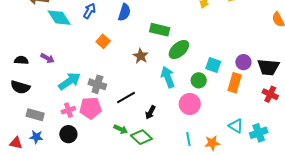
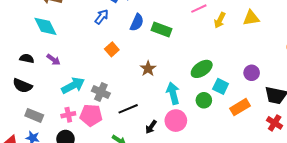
cyan diamond: (59, 18) -> (45, 26), moved
green rectangle: (160, 30) -> (162, 29), moved
green ellipse: (179, 50) -> (202, 69), moved
purple circle: (243, 62) -> (252, 73), moved
orange rectangle: (235, 83) -> (240, 107), turned 36
pink circle: (190, 104) -> (176, 121), moved

